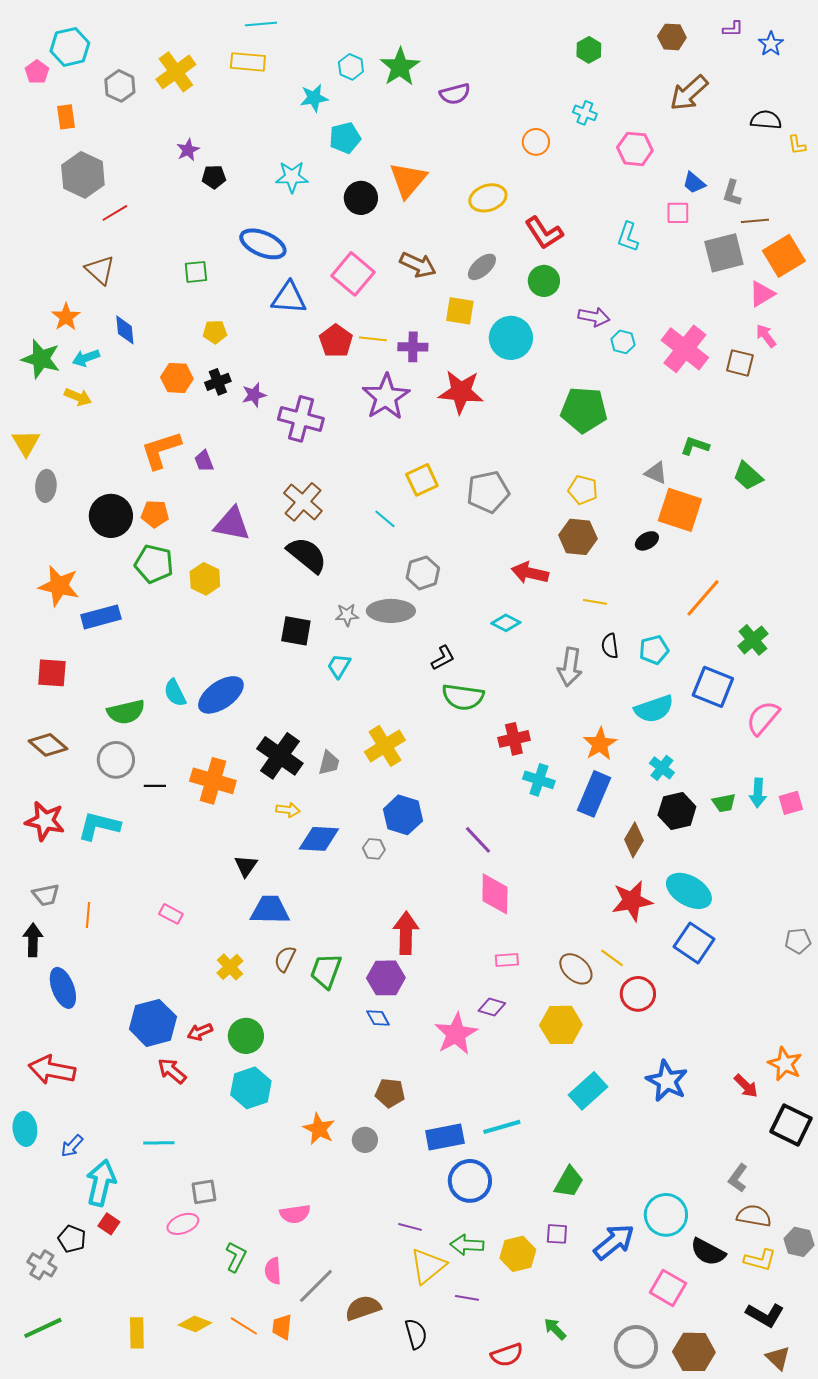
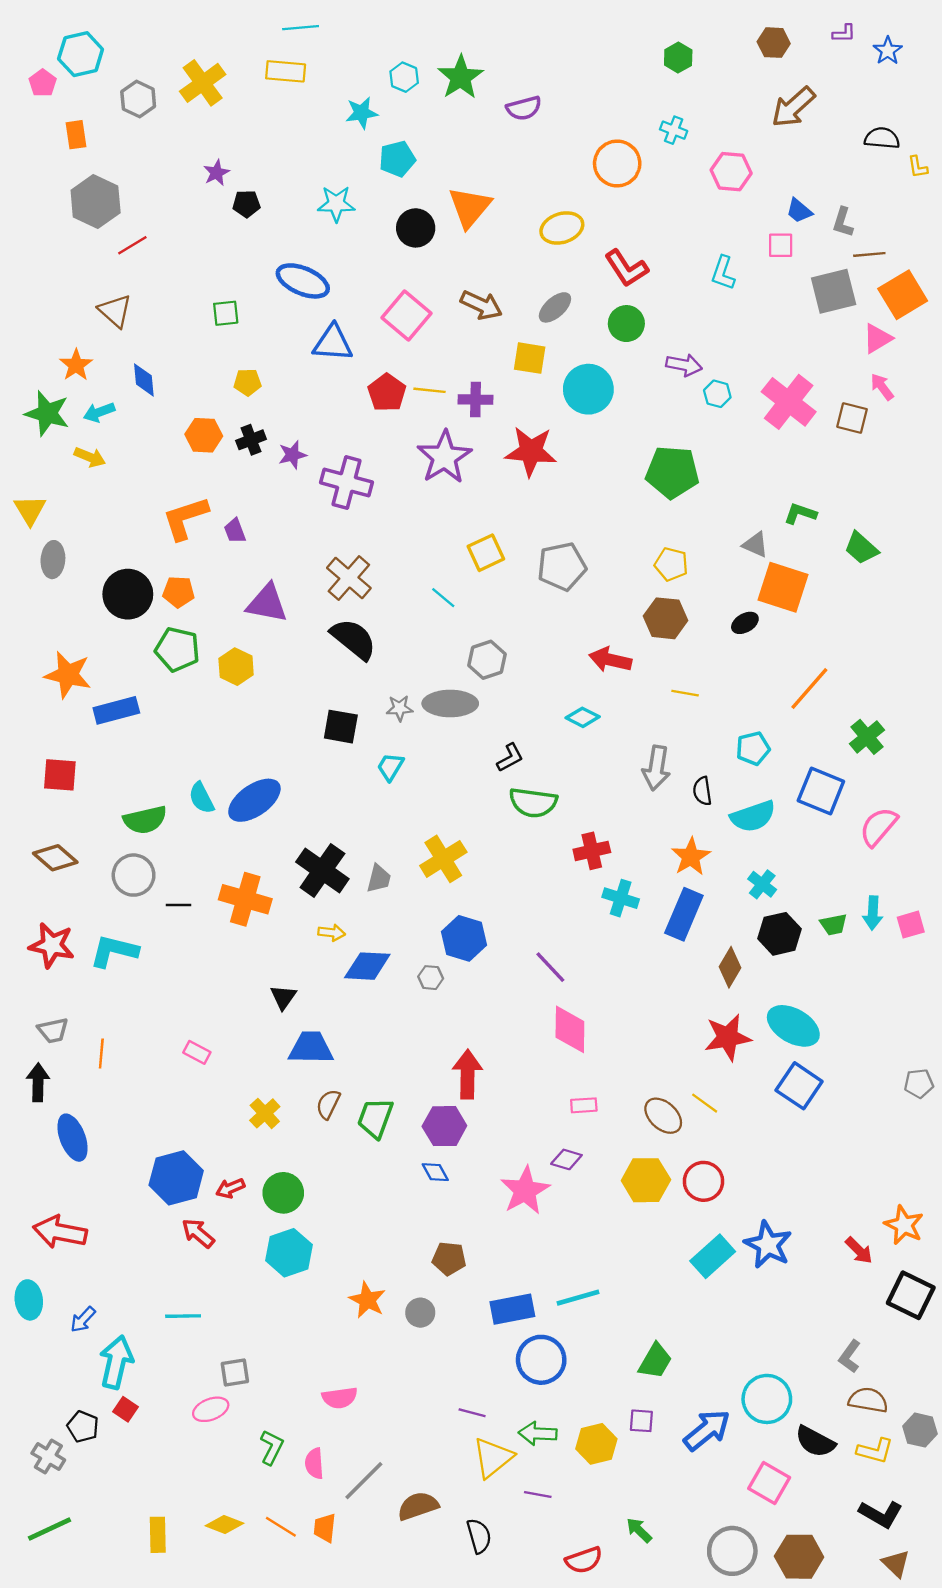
orange circle: (536, 142) -> (617, 163), size x1.5
black semicircle: (610, 646) -> (702, 791), moved
red circle: (638, 994) -> (704, 1181), moved
cyan rectangle: (588, 1091) -> (713, 1256), moved

